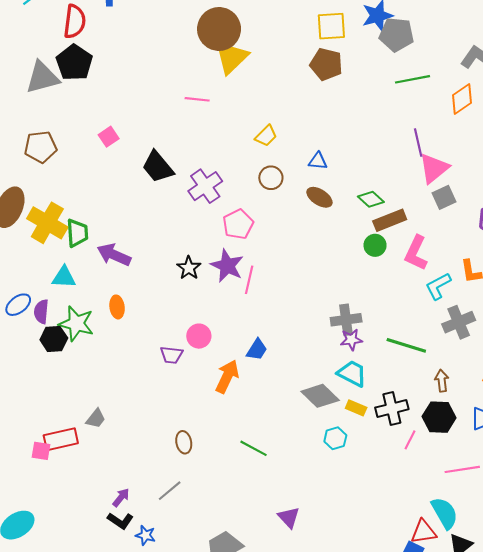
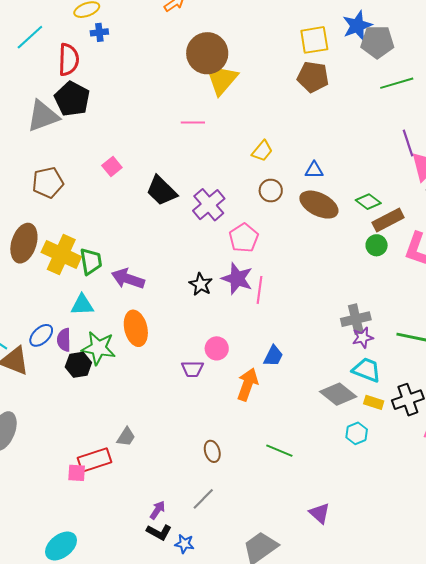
brown ellipse: (319, 197) -> (319, 205), size x1.5
orange ellipse: (117, 307) -> (136, 328), size x1.6

